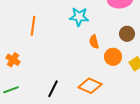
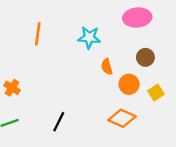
orange line: (33, 26) -> (38, 34), moved
orange diamond: (90, 86) -> (122, 118), moved

